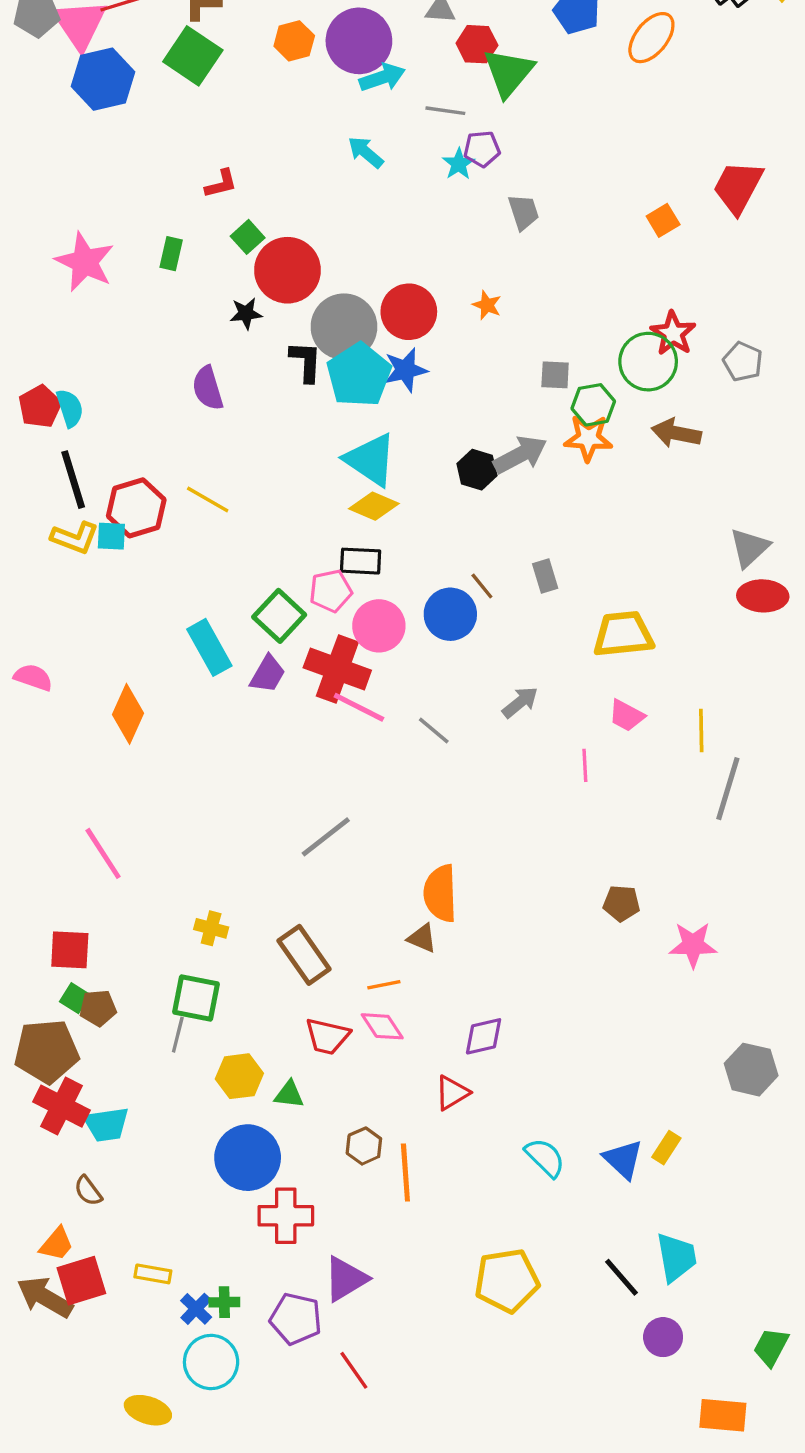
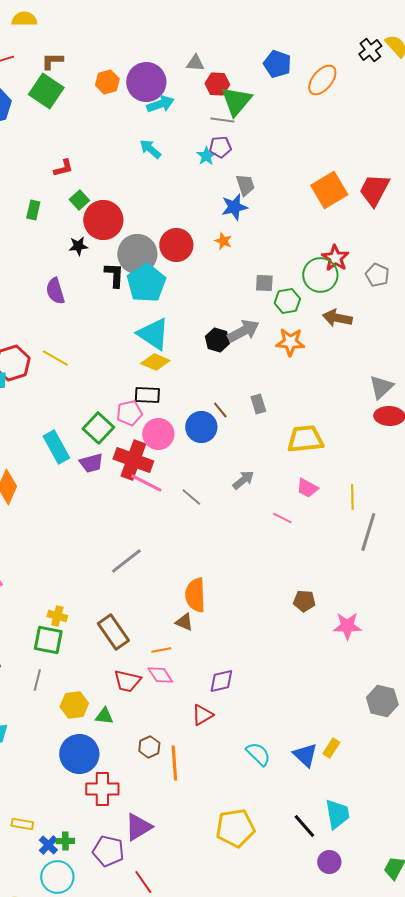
gray line: (445, 111) -> (222, 120), moved
red trapezoid: (738, 187) -> (374, 190), moved
orange square: (663, 220) -> (329, 190), size x1.8
blue star: (405, 370) -> (234, 207), moved
orange star: (588, 438) -> (290, 342), moved
purple trapezoid: (268, 674) -> (91, 463), turned 45
pink line: (585, 765) -> (282, 518), turned -60
green square: (196, 998) -> (48, 640), moved

